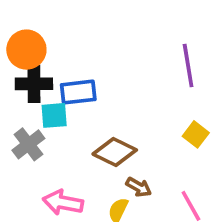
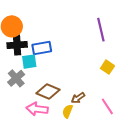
brown diamond: (115, 152) -> (48, 92), moved
brown arrow: (139, 187) -> (78, 98), turned 120

